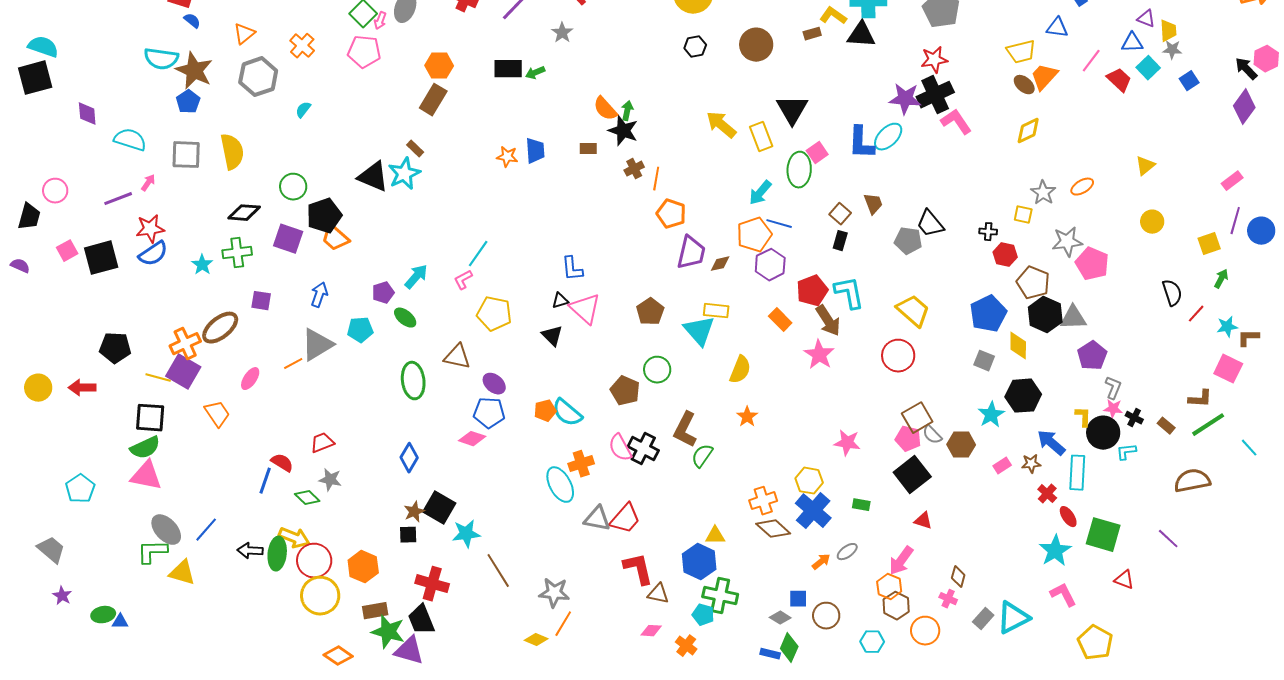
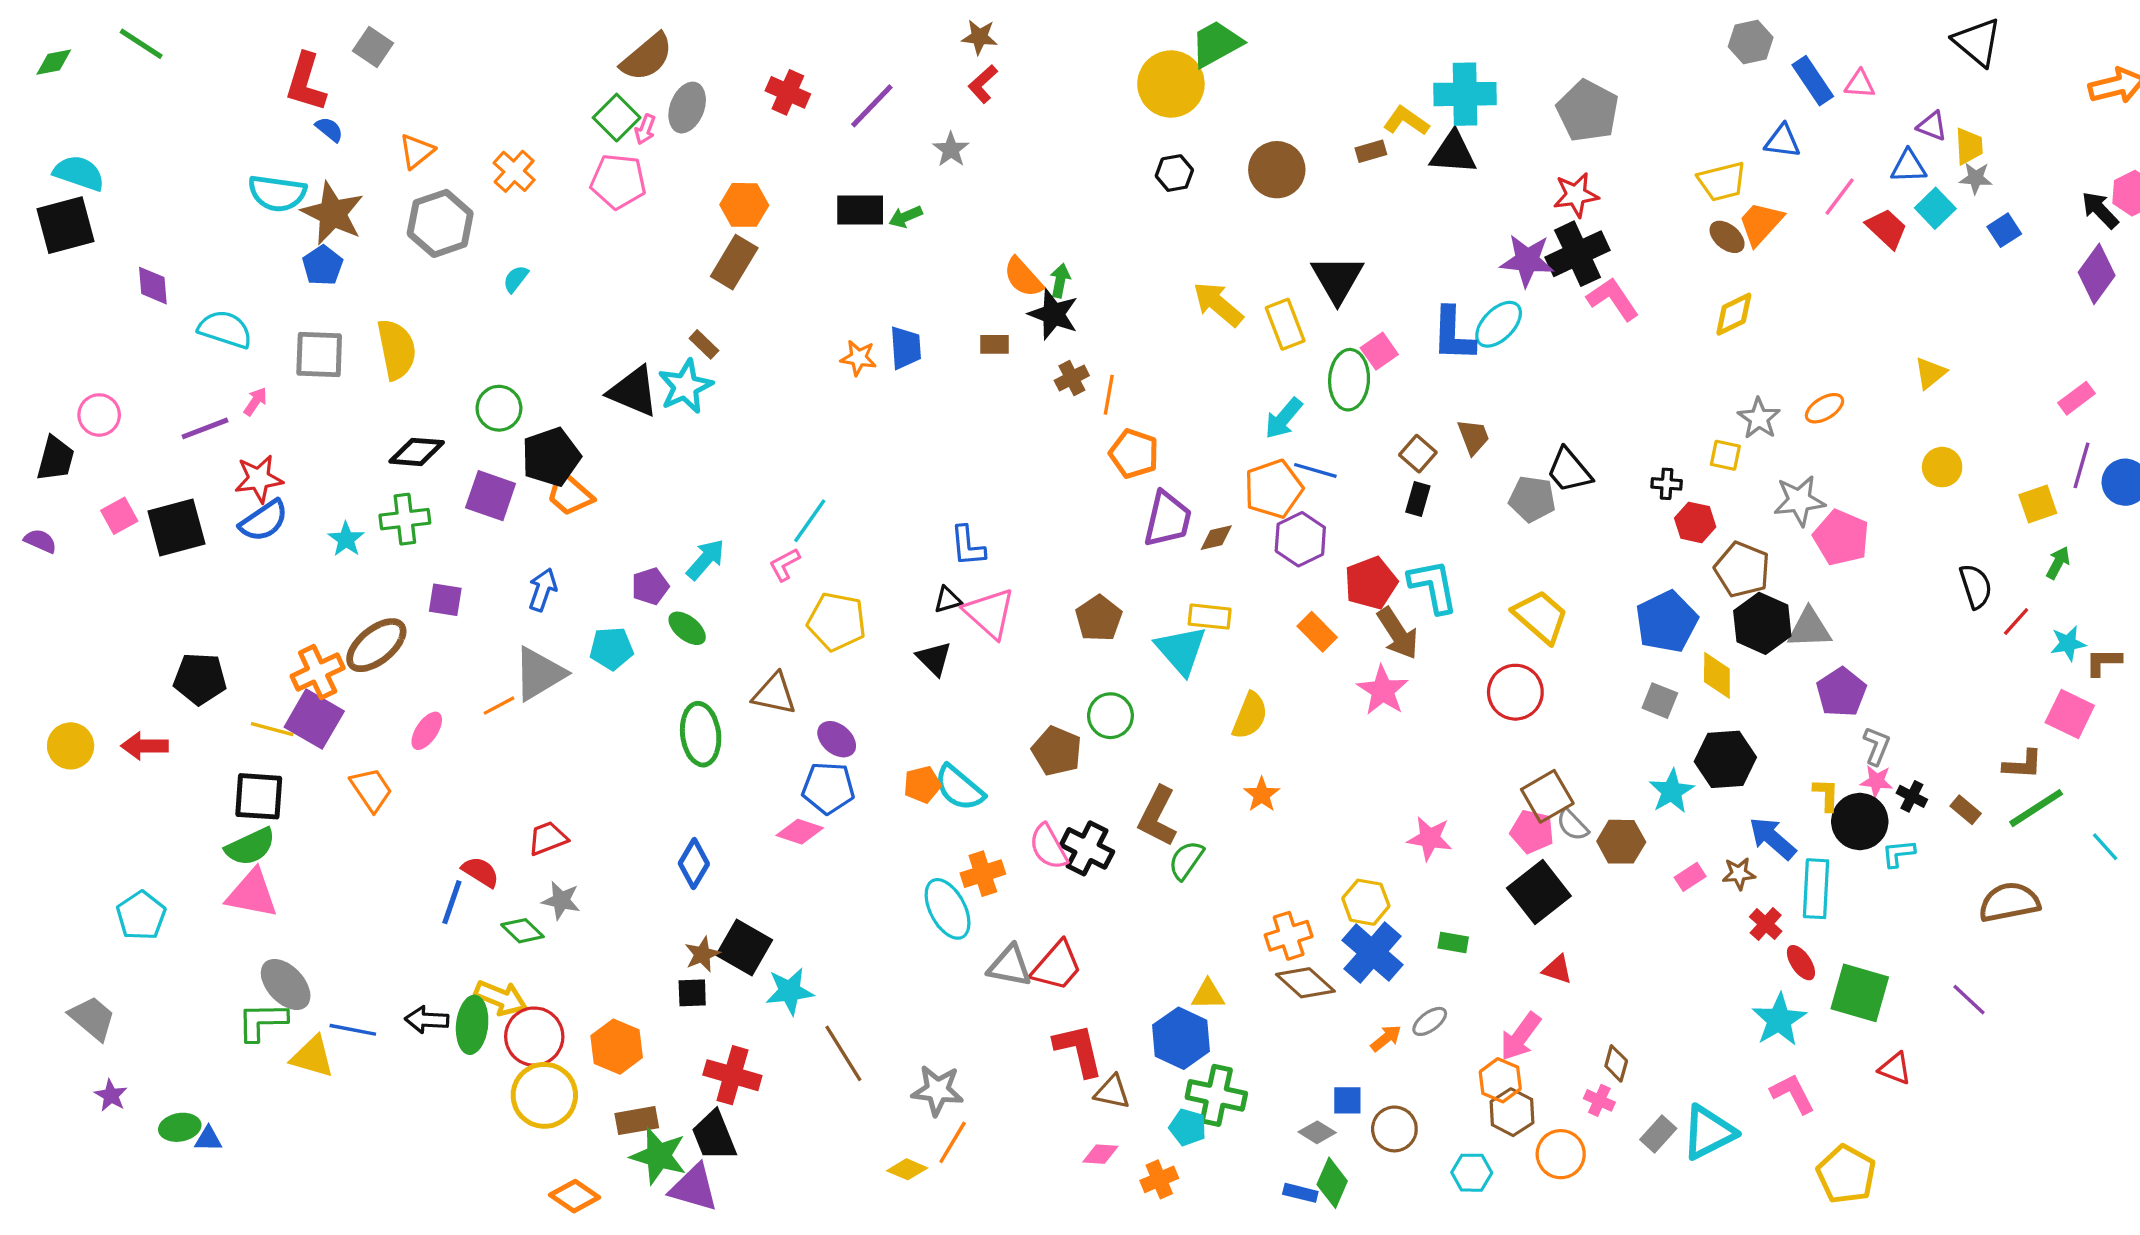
blue line: (206, 530) -> (353, 1030), moved, turned 60
orange cross: (686, 646) -> (1159, 1179), turned 30

